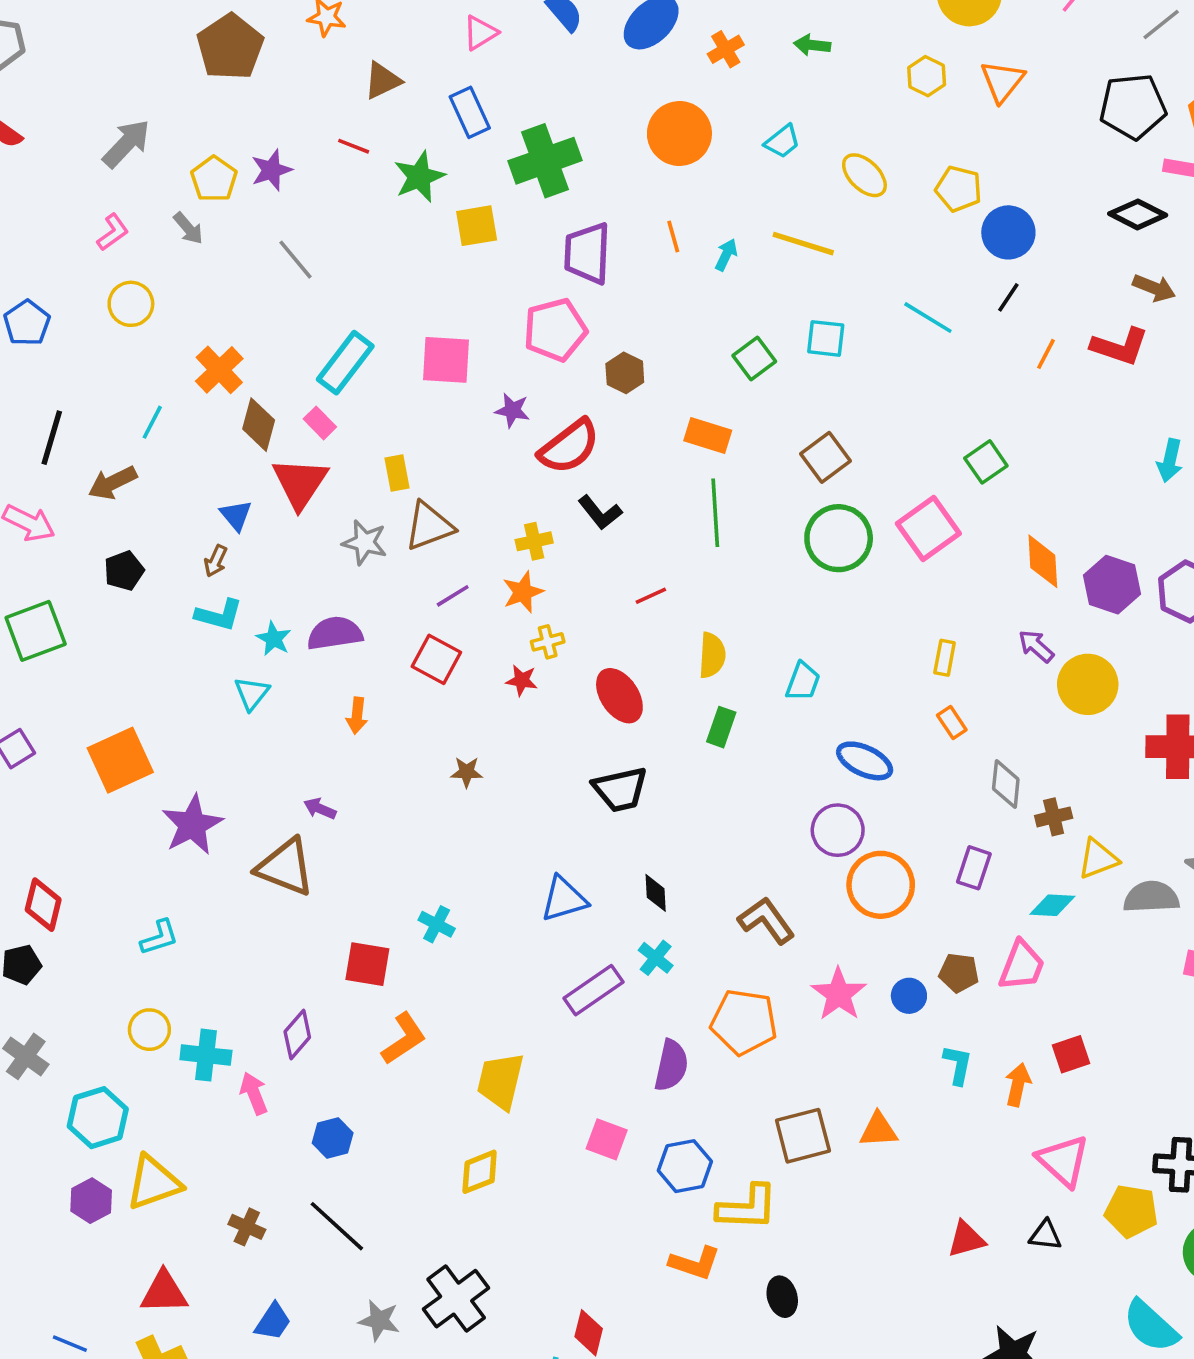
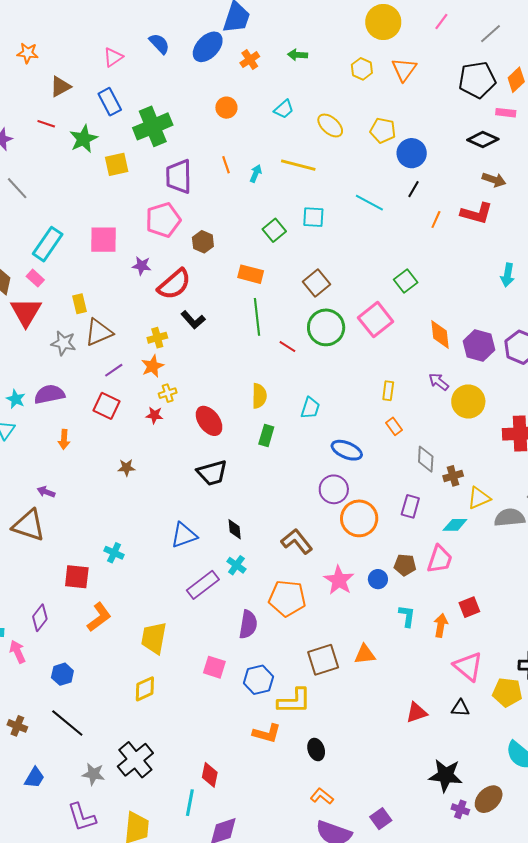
orange circle: (679, 134) -> (226, 108), size x0.6
red line: (651, 596) -> (287, 347), moved, turned 60

